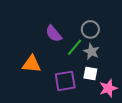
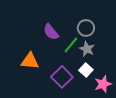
white square: (90, 74) -> (86, 70), turned 32
purple square: (65, 81) -> (62, 77), turned -35

